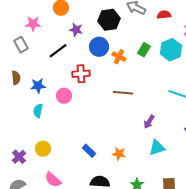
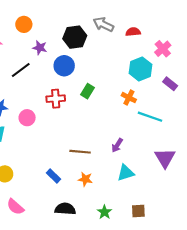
green rectangle: (144, 50) -> (87, 91), moved
orange cross: (119, 57) -> (129, 98), moved
red cross: (81, 74) -> (56, 99), moved
brown line: (123, 93) -> (80, 152), moved

